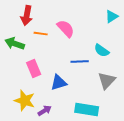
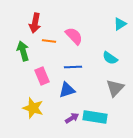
green arrow: (15, 44) -> (23, 51), turned 54
blue line: (80, 62) -> (73, 67), moved
purple arrow: (45, 111) -> (72, 118), moved

